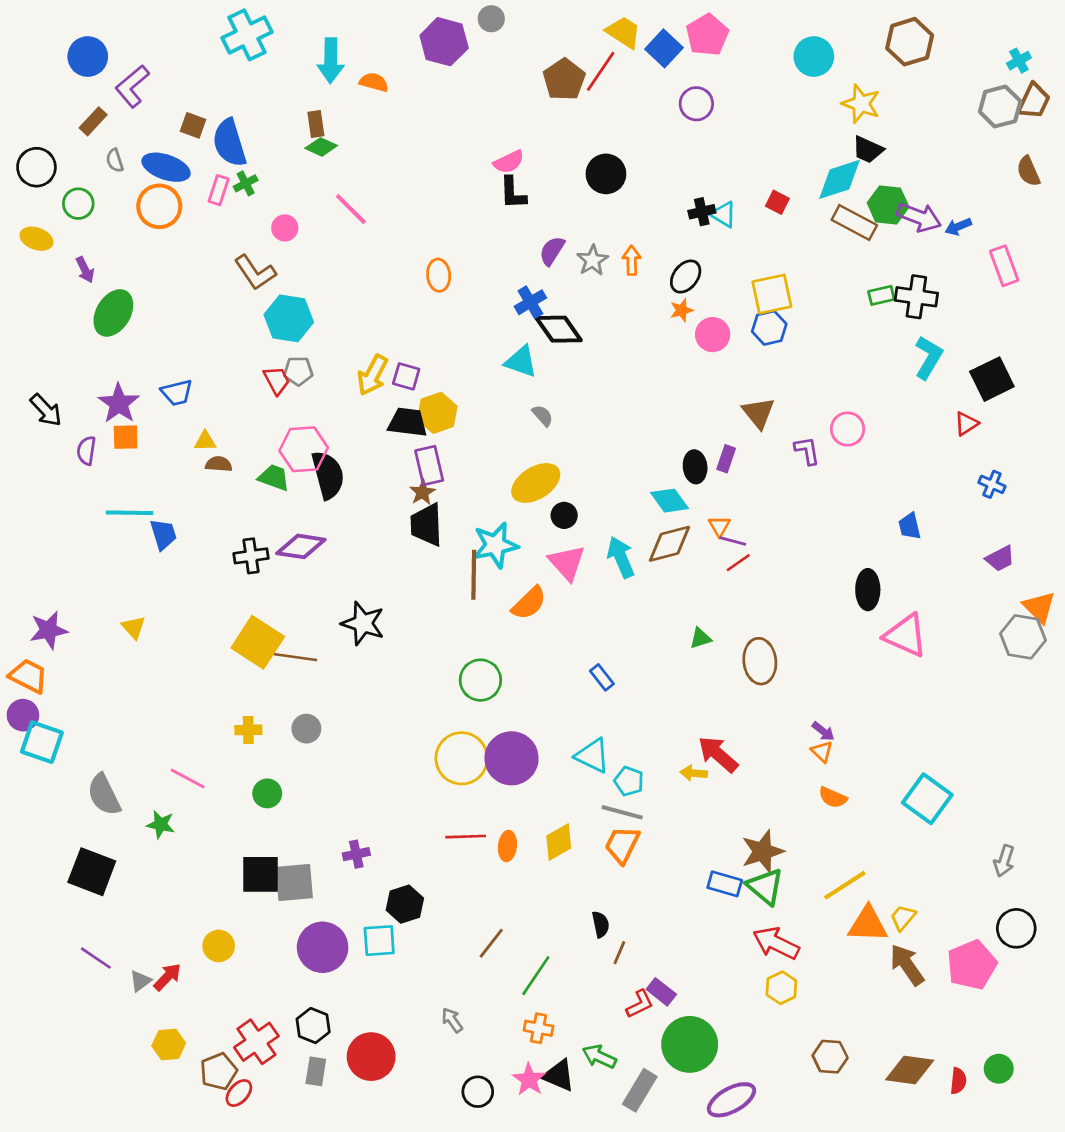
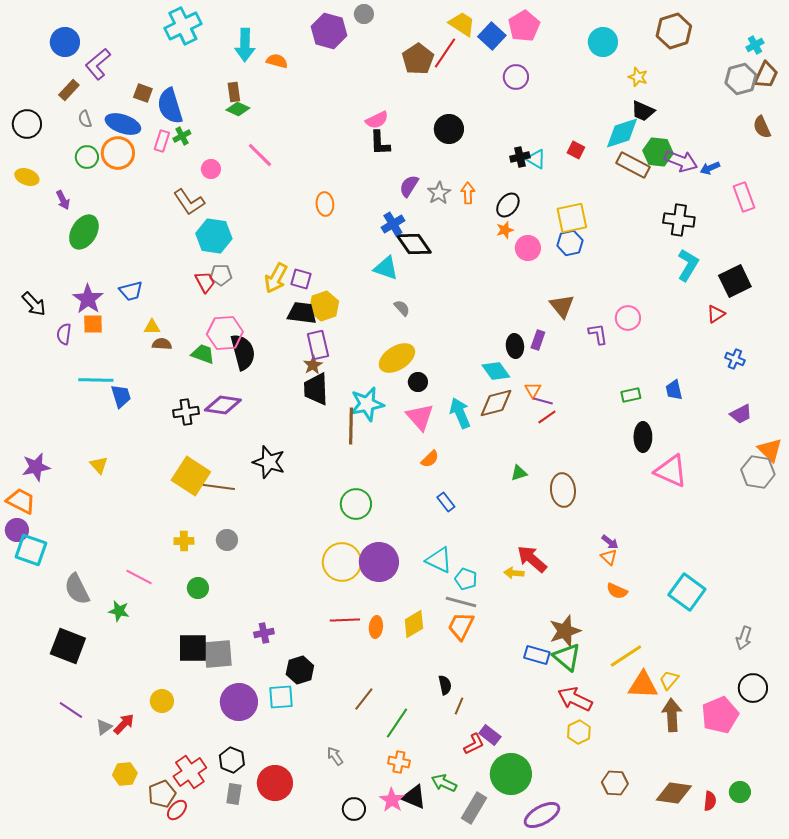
yellow star: (861, 104) -> (638, 77), size x0.7
green circle: (78, 204) -> (87, 157), moved
green rectangle: (881, 295) -> (631, 395), moved
orange semicircle: (529, 603) -> (430, 459), moved, size x0.7
brown arrow: (907, 965) -> (672, 715), turned 32

